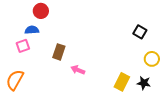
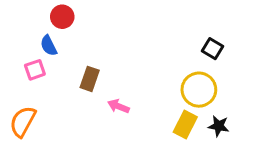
blue semicircle: (32, 30) -> (49, 46), turned -112
yellow circle: (152, 59) -> (199, 90), moved, size x1.5

